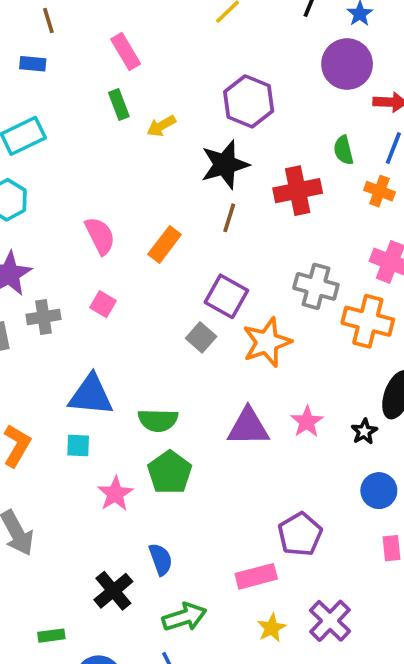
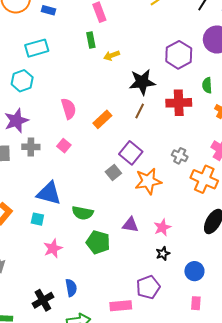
purple hexagon: (249, 101) -> (179, 55), moved
gray cross: (316, 286) -> (180, 156), size x0.7
purple triangle: (248, 427) -> (130, 225), size x0.7
black star: (364, 431) -> (163, 254), moved
green pentagon: (170, 472) -> (98, 242), moved, turned -30

